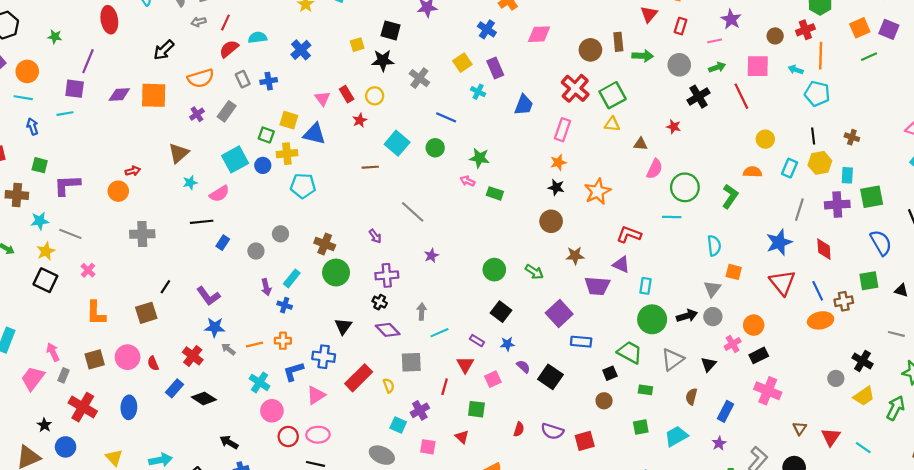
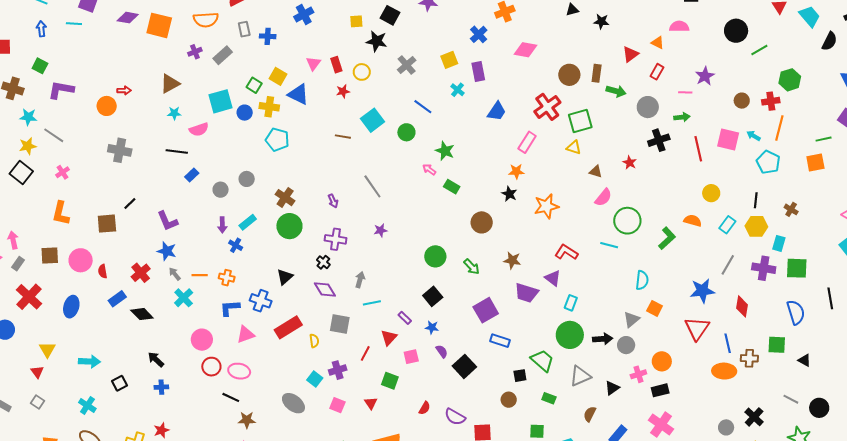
orange square: (860, 28) -> (815, 162), moved
pink square: (758, 66) -> (728, 139), moved
brown circle: (551, 221) -> (482, 222), moved
cyan cross: (260, 382) -> (184, 298), moved

